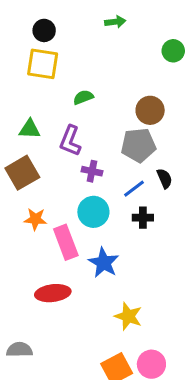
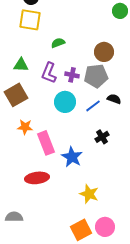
purple cross: (92, 171) -> (72, 75), moved
black semicircle: (165, 178) -> (114, 99), turned -48
cyan circle: (93, 212) -> (65, 102), moved
black cross: (143, 218) -> (102, 137), moved, turned -32

